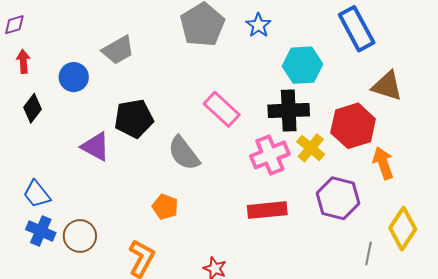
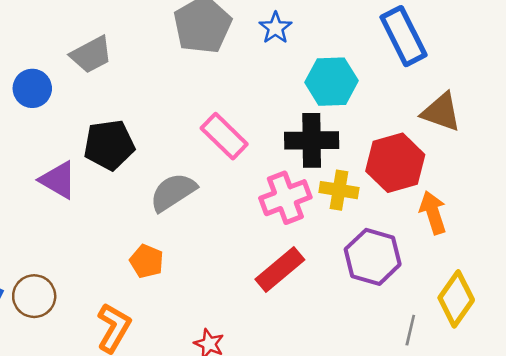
yellow cross: (311, 148) -> (339, 190), turned -32
gray semicircle: (184, 153) -> (173, 192), turned 93
red rectangle: (267, 210) -> (280, 270), turned -36

